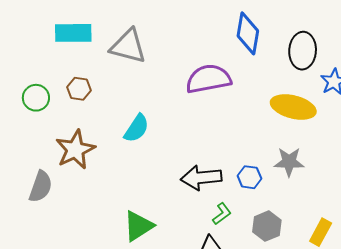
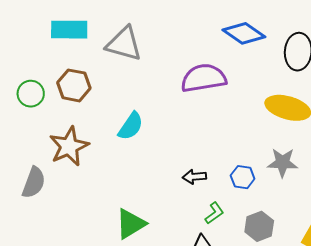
blue diamond: (248, 33) -> (244, 33), turned -66
brown hexagon: (79, 89) -> (74, 85), size x1.4
black arrow: (201, 178) -> (194, 177), size x0.6

